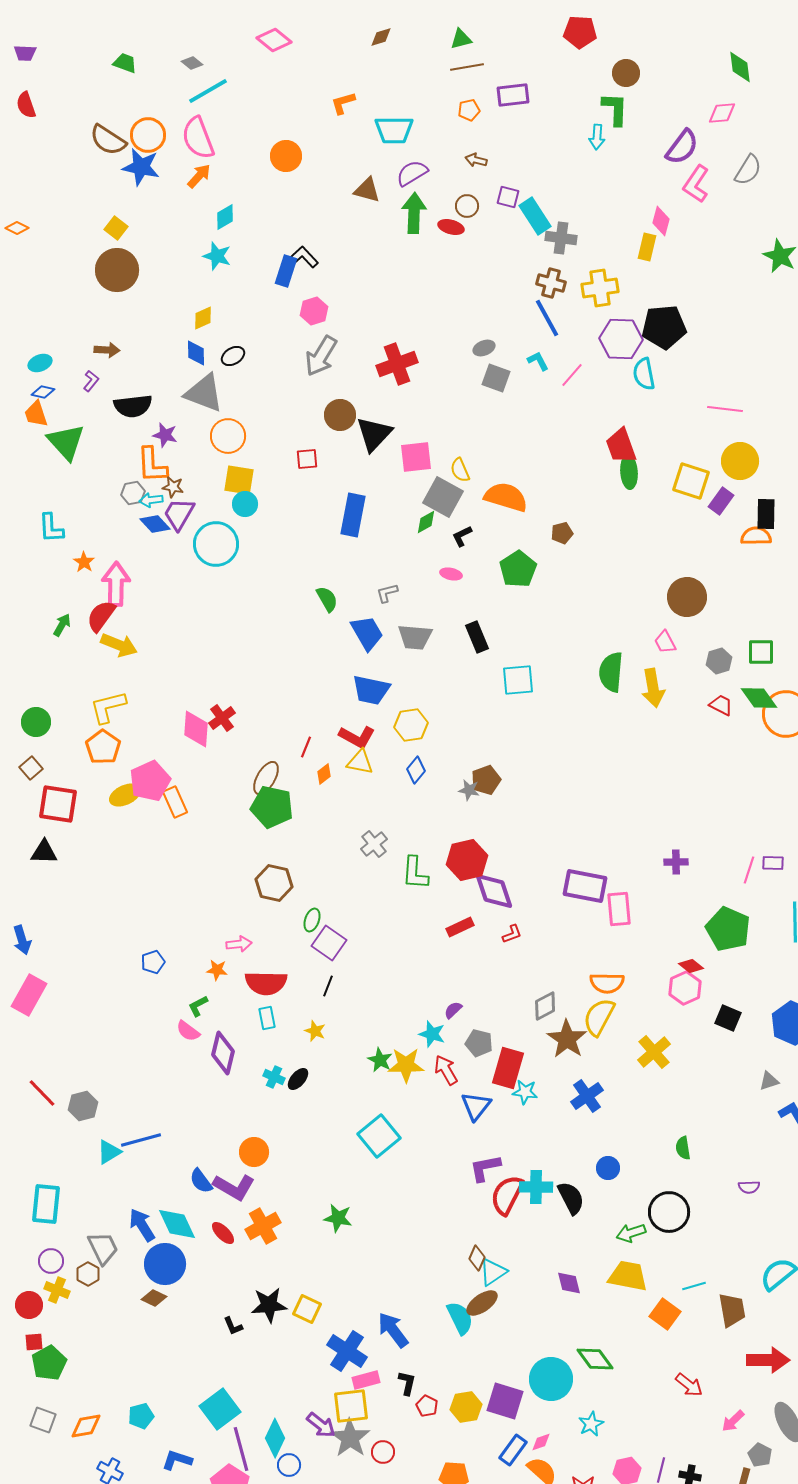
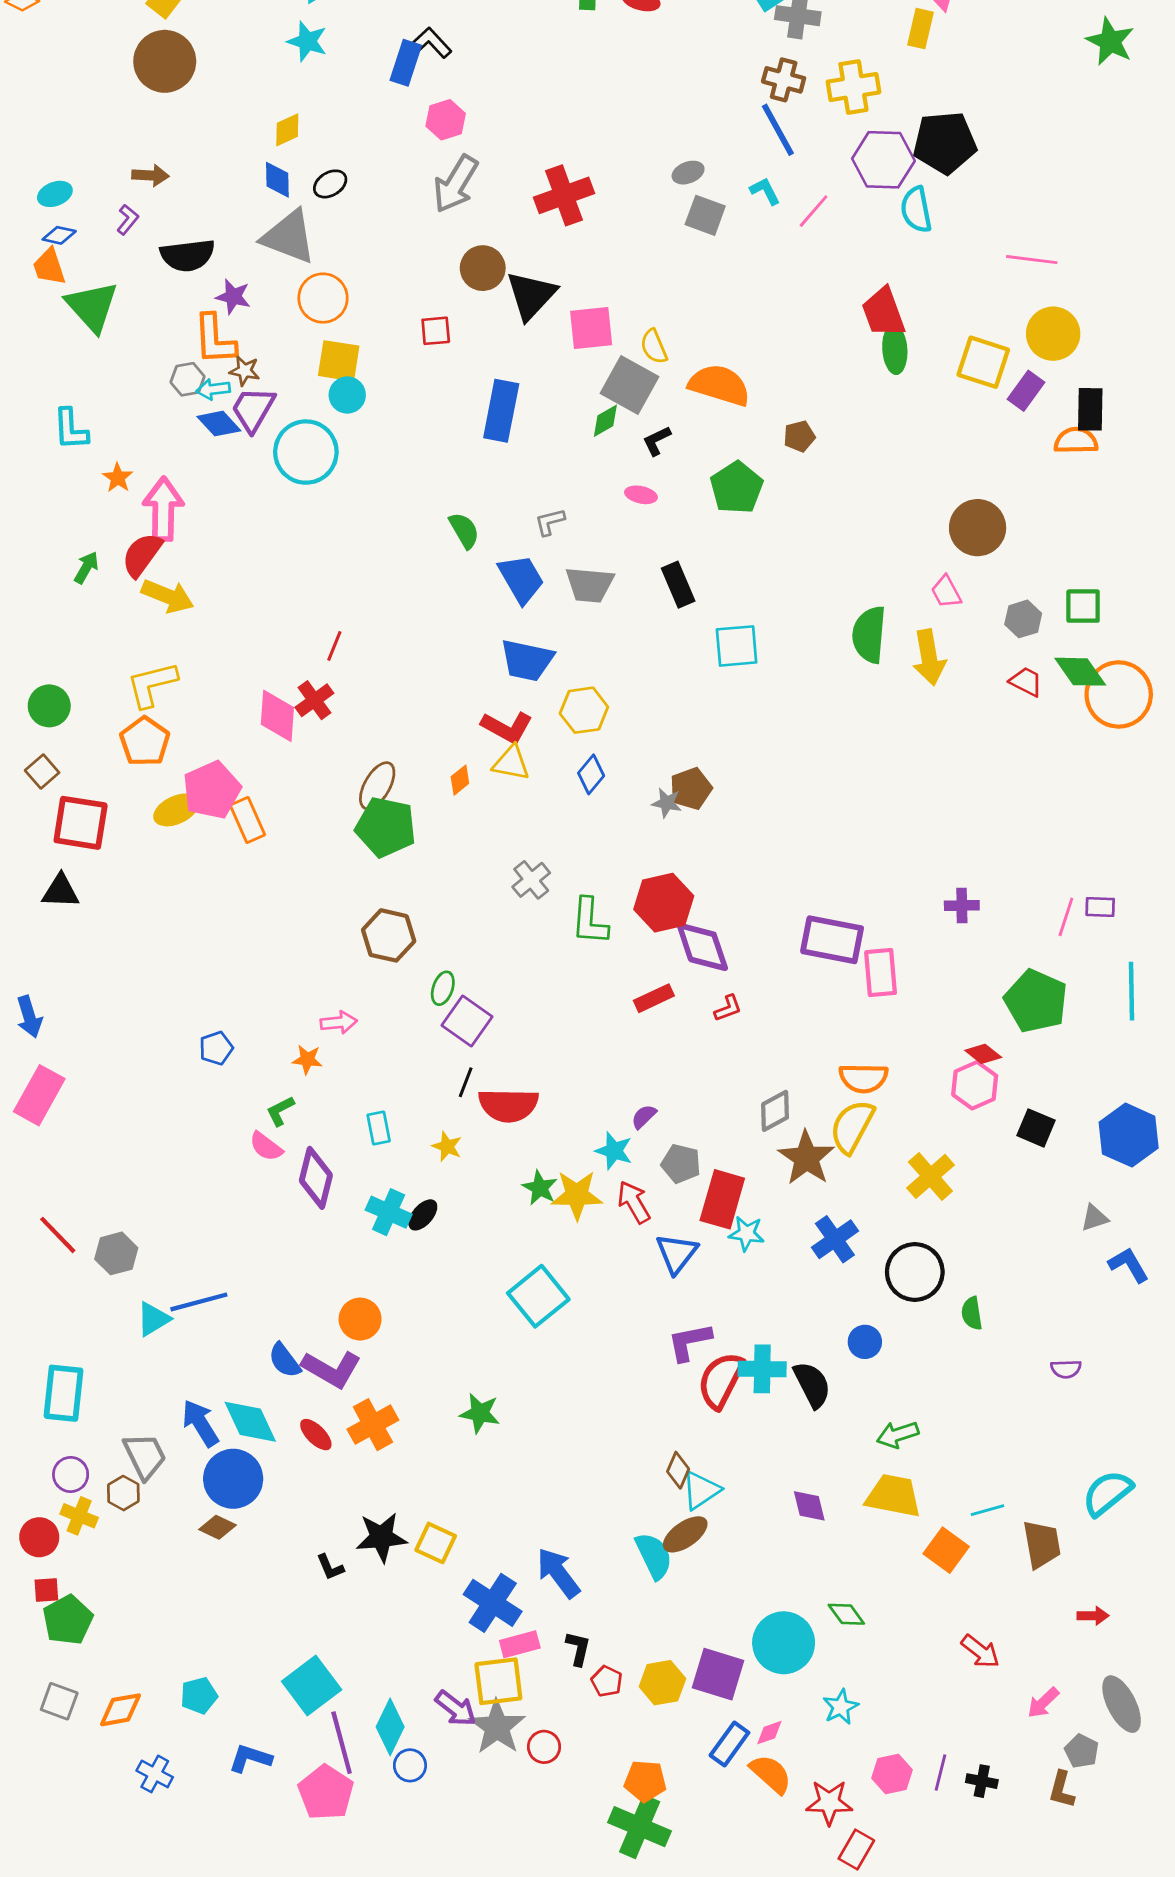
red line: (306, 747) -> (334, 646), moved
red semicircle: (266, 983) -> (508, 1105), moved
cyan cross: (274, 1077) -> (389, 1212), size x1.4
black circle: (669, 1212) -> (915, 1272), moved
green diamond: (595, 1359) -> (846, 1614), size x0.7
red arrow: (768, 1360) -> (1093, 1616), size x0.5

